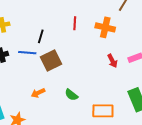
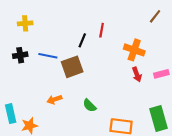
orange cross: (105, 27) -> (134, 50), moved
black line: (41, 36) -> (82, 40), moved

